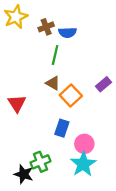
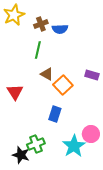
green line: (55, 55) -> (38, 50), moved
purple rectangle: (103, 84) -> (92, 75), turned 56
pink circle: (84, 144) -> (91, 134), moved

